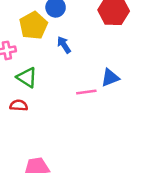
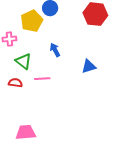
blue arrow: (64, 45) -> (55, 50), moved
pink line: (86, 92) -> (42, 79), moved

